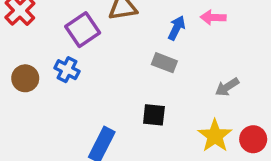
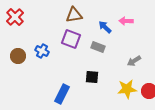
blue arrow: (177, 28) -> (105, 27), turned -72
purple square: (83, 30) -> (71, 39), moved, turned -36
yellow star: (215, 136) -> (127, 89), turned 30

